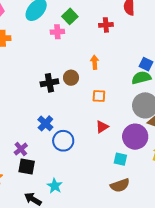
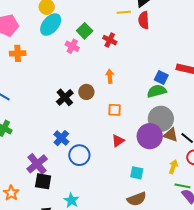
red cross: (106, 25) -> (110, 40), moved, turned 32
pink cross: (57, 32) -> (72, 46), turned 32
black cross: (49, 83) -> (65, 97), turned -30
purple circle: (135, 137) -> (150, 136), moved
purple cross: (21, 149) -> (37, 164), size x1.5

